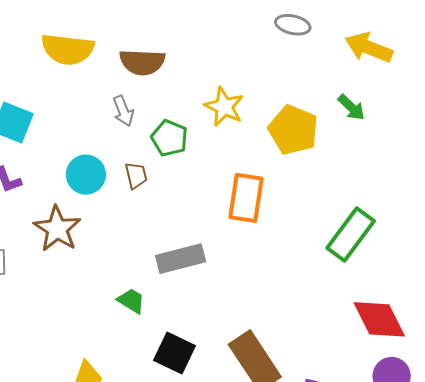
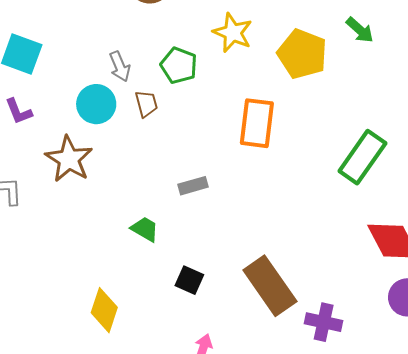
gray arrow: (123, 111) -> (120, 66), moved
gray rectangle: (181, 259) -> (193, 186), size x0.6
black square: (174, 353) -> (189, 280), size x0.7

